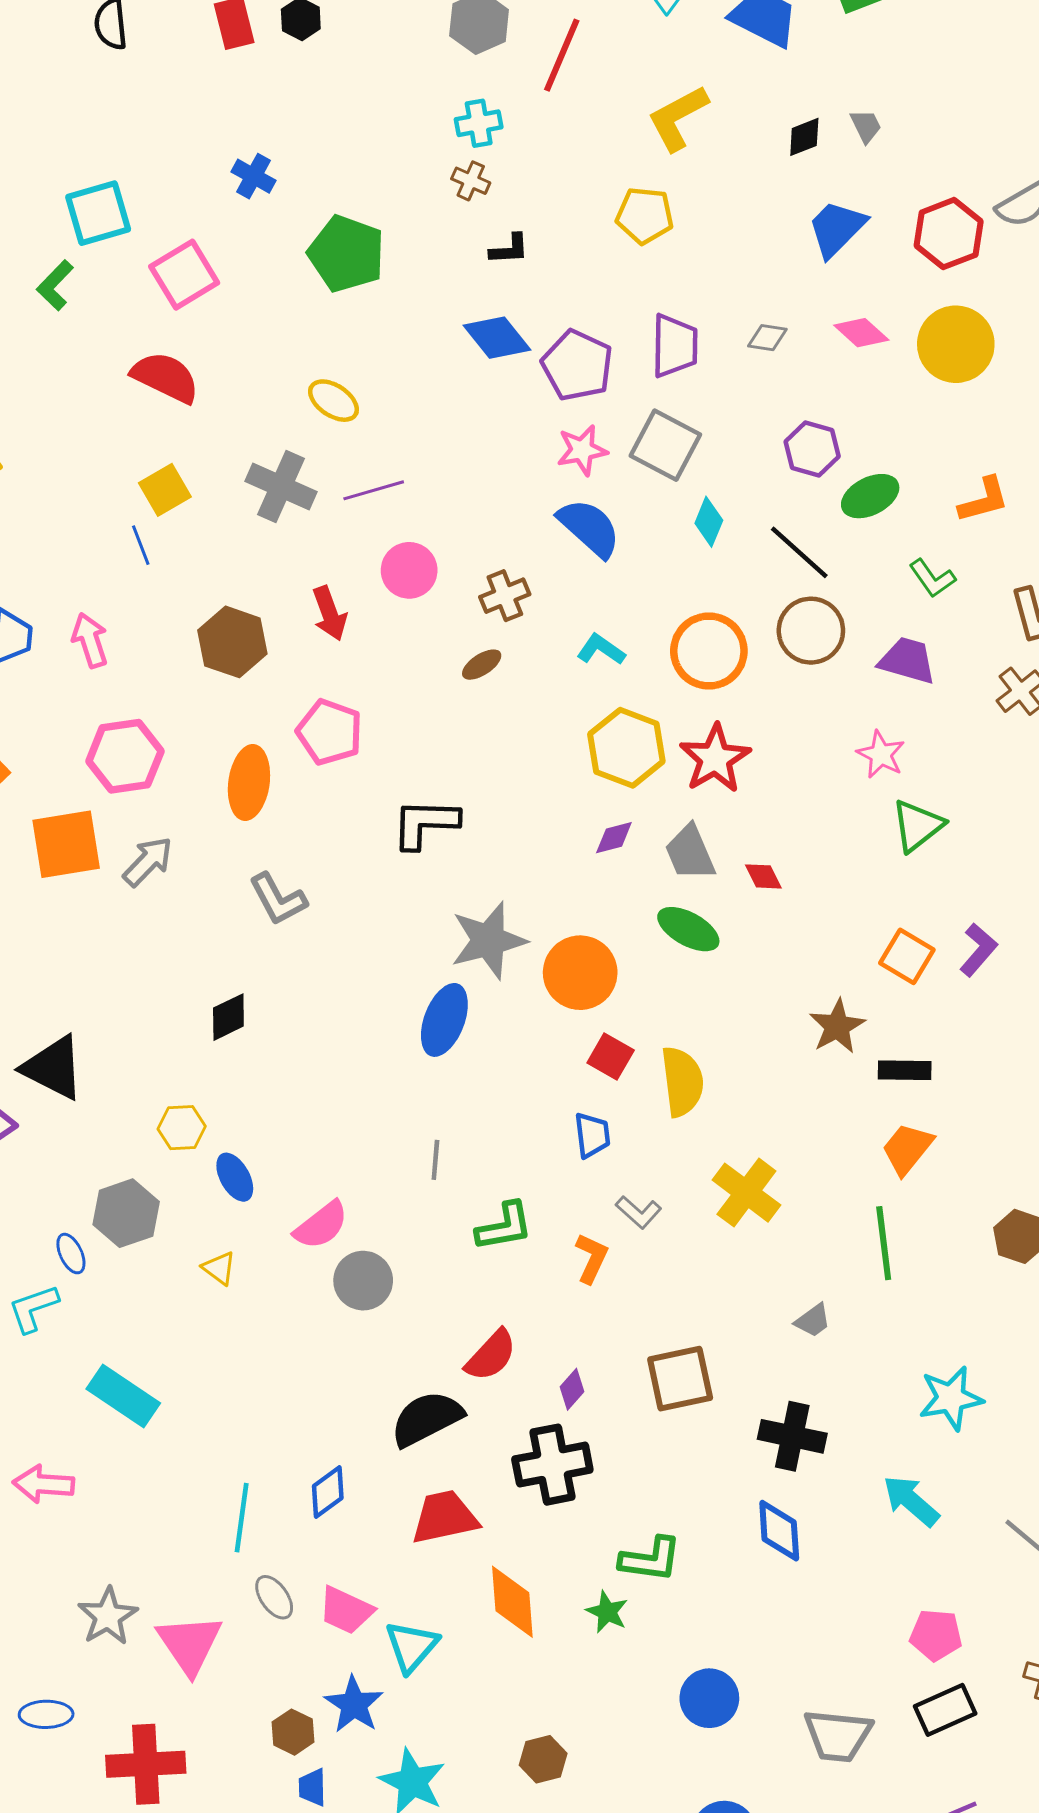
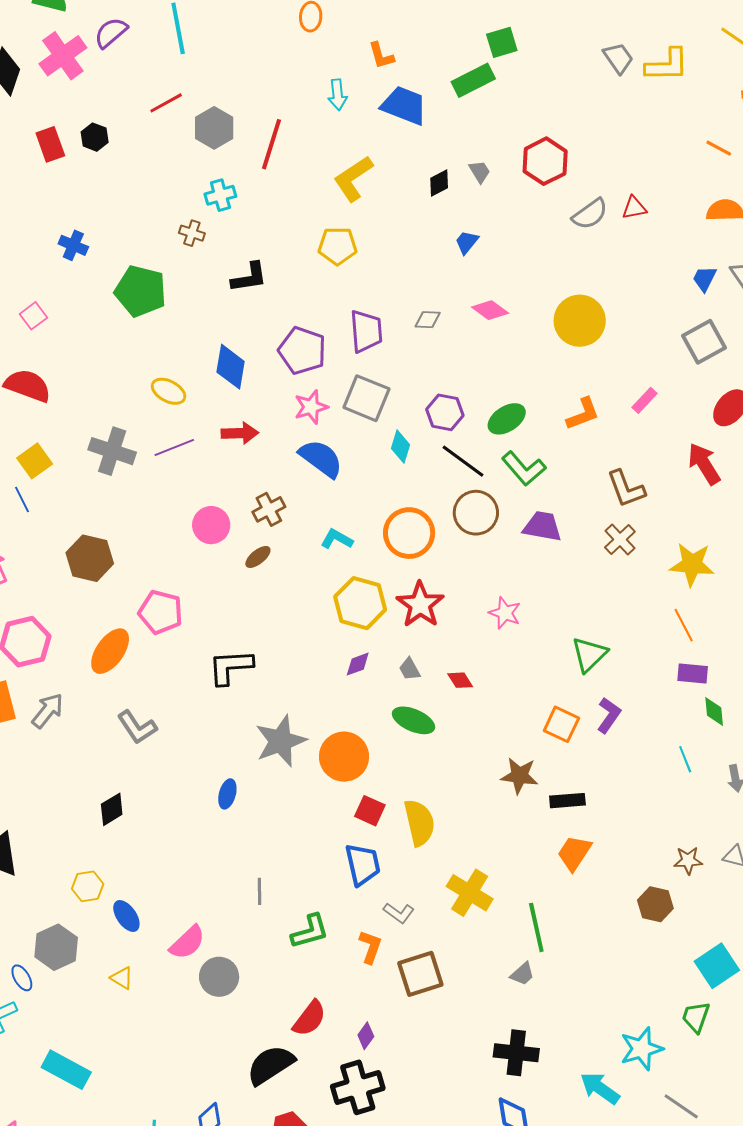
brown cross: (471, 181) -> (192, 233), moved
blue trapezoid: (837, 229) -> (467, 242), size x0.6
red hexagon: (949, 234) -> (545, 161), moved
black L-shape: (509, 249) -> (249, 277), size x1.4
pink square: (184, 275) -> (33, 316), size x0.6
blue diamond: (497, 338) -> (231, 367), moved, turned 54
yellow circle: (956, 344) -> (580, 321), moved
yellow ellipse: (334, 401) -> (169, 391), moved
purple hexagon: (812, 449) -> (445, 412), moved
pink circle: (409, 570) -> (211, 525), moved
green L-shape: (932, 578) -> (524, 469), moved, size x1.4
red arrow: (330, 613) -> (240, 433), moved, turned -66
pink star: (881, 754) -> (505, 613), moved
orange ellipse: (249, 782) -> (110, 651), turned 33
green triangle: (918, 826) -> (589, 654), moved
gray trapezoid: (690, 853) -> (410, 669), size x0.6
blue ellipse: (444, 1020) -> (227, 794), moved, size x0.6
brown star: (837, 1026) -> (519, 776), turned -30
blue trapezoid: (592, 1135) -> (363, 864), size x1.4
green line: (884, 1243) -> (536, 927), moved
brown square: (680, 1379) -> (420, 974), moved
cyan star: (951, 1398) -> (642, 1049), moved

